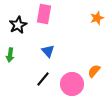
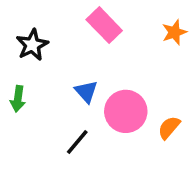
pink rectangle: (44, 14) -> (104, 25), moved, turned -54
pink circle: (72, 84) -> (126, 111), moved

